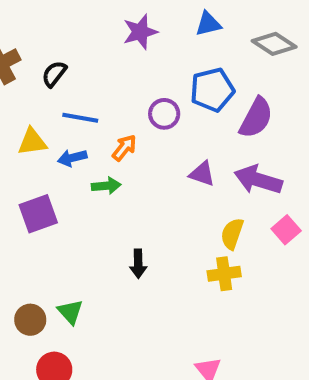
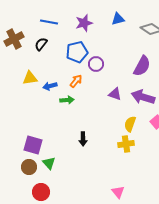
blue pentagon: (212, 90) -> (77, 52), moved
blue line: (80, 118) -> (49, 22), moved
purple square: (38, 214) -> (33, 145), moved, turned 36

